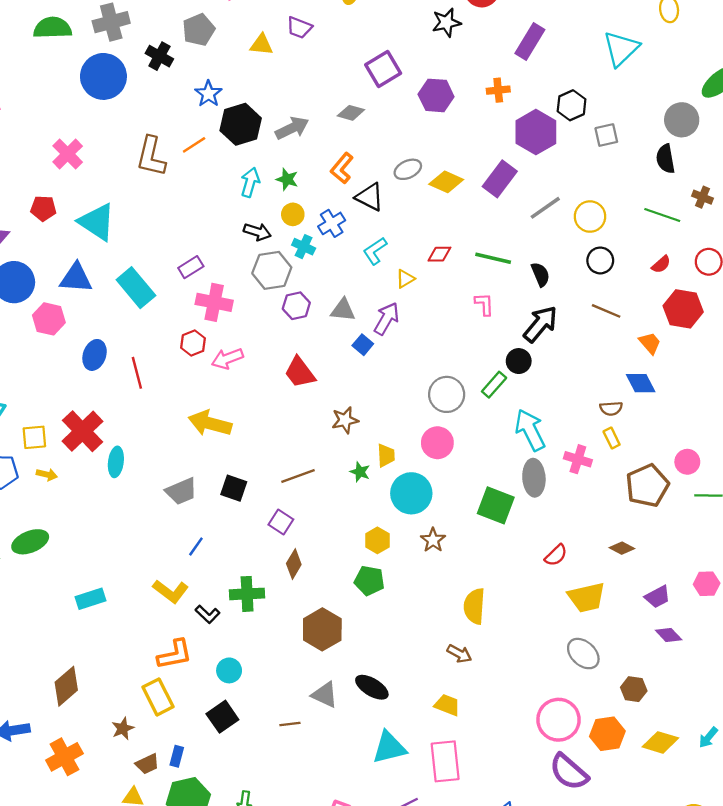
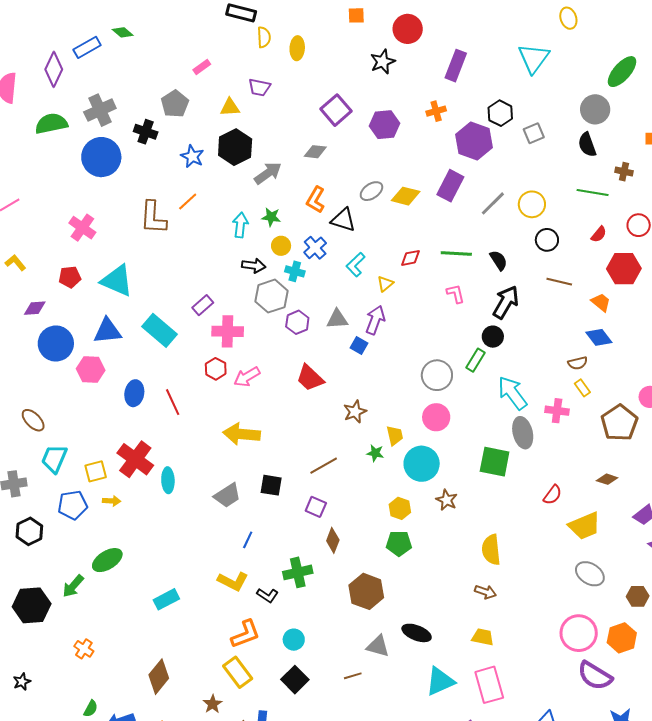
black hexagon: (241, 124) -> (235, 147), moved

